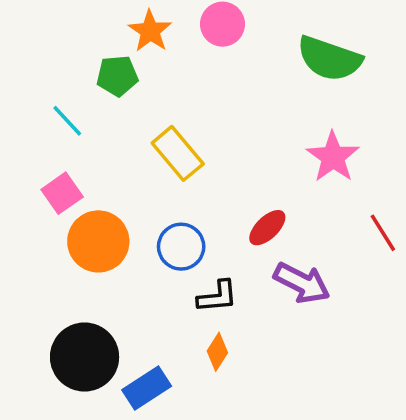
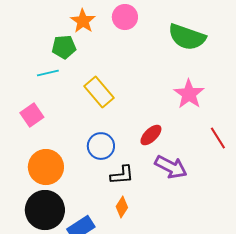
cyan line: (67, 121) -> (48, 73), moved, turned -60
orange circle: (98, 241) -> (46, 167), moved

